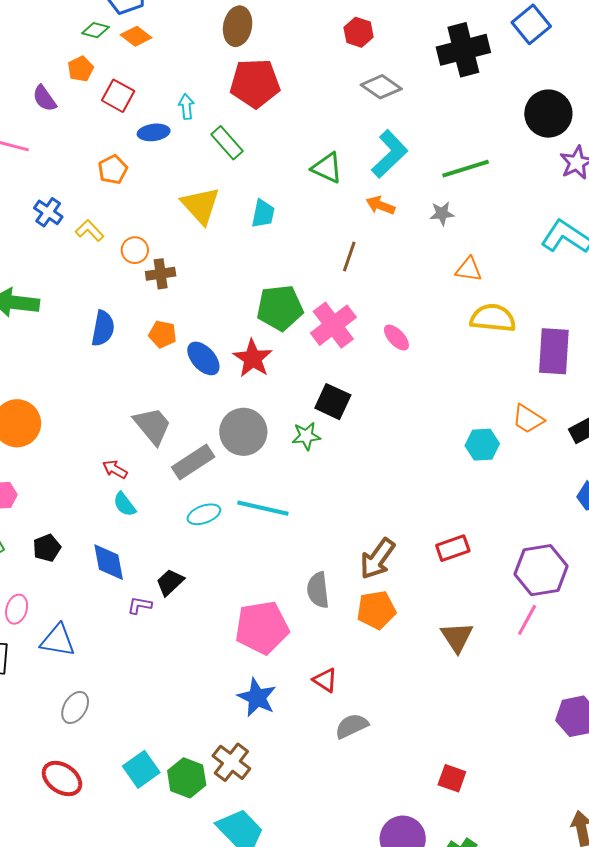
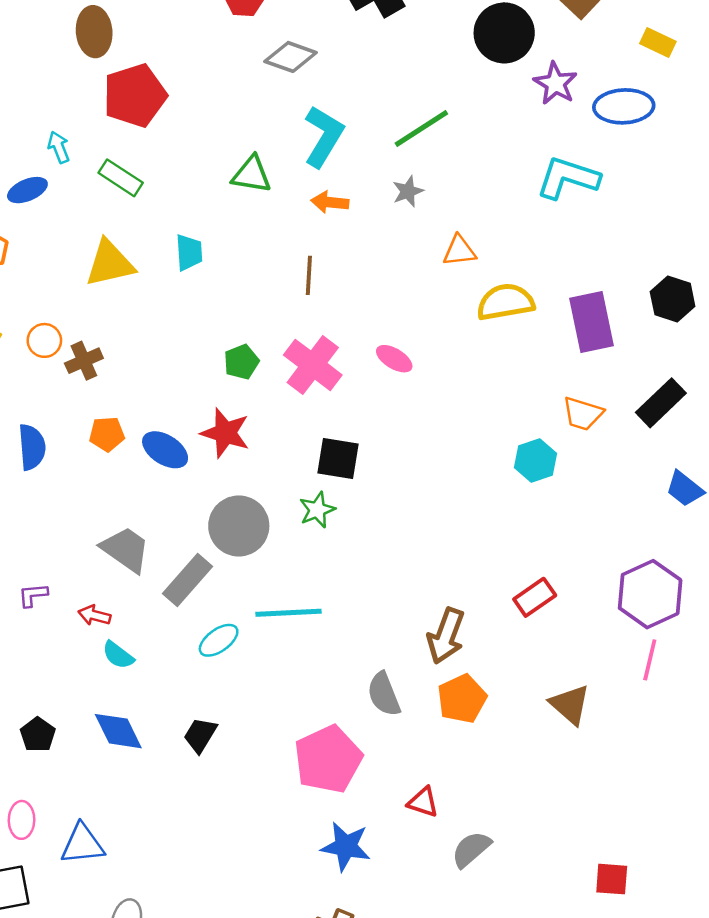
yellow triangle: (201, 205) -> (110, 263), turned -45
green pentagon: (280, 308) -> (241, 362), size x0.6
purple L-shape: (140, 605) -> (33, 595), moved

